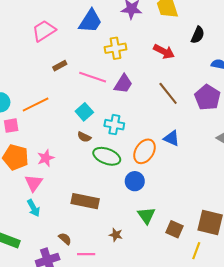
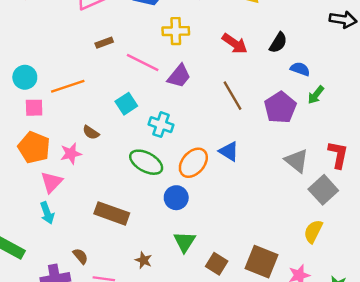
black semicircle: (198, 35) -> (278, 43), moved
brown semicircle: (84, 137) -> (91, 132), moved

